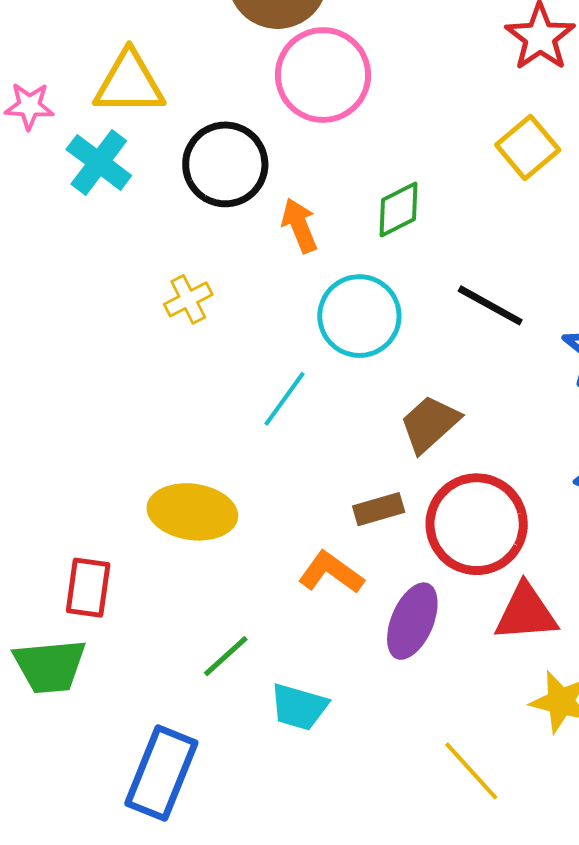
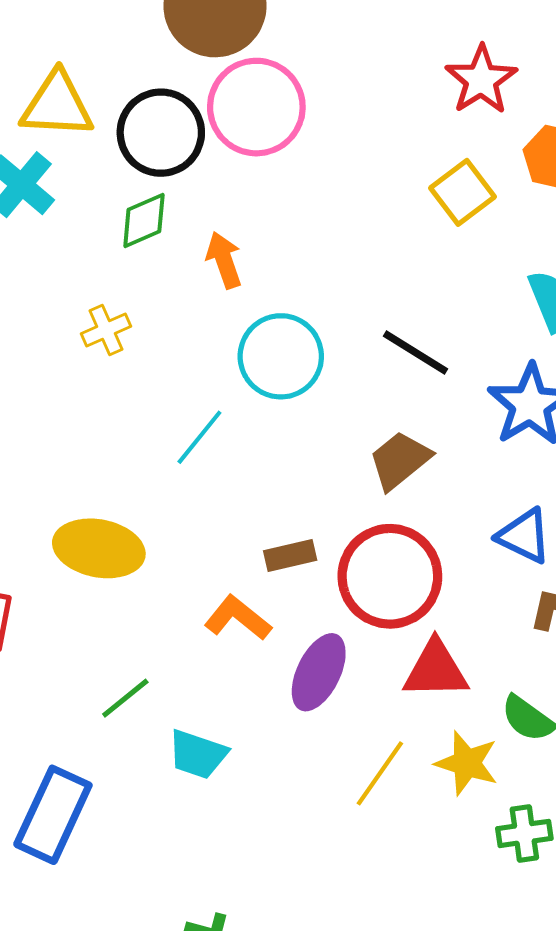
black circle: (225, 164) -> (161, 133), moved
green diamond: (399, 209) -> (144, 220), moved
brown trapezoid: (430, 424) -> (400, 460), moved
yellow line: (471, 771) -> (380, 773), moved, turned 74

